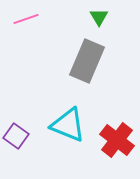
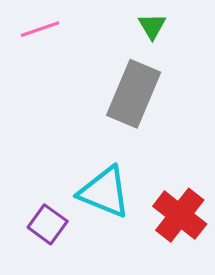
purple square: (16, 136) -> (48, 224), moved

